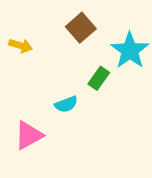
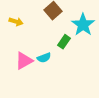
pink triangle: (29, 135) -> (24, 61), moved

